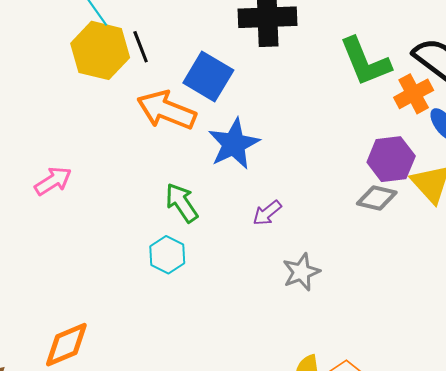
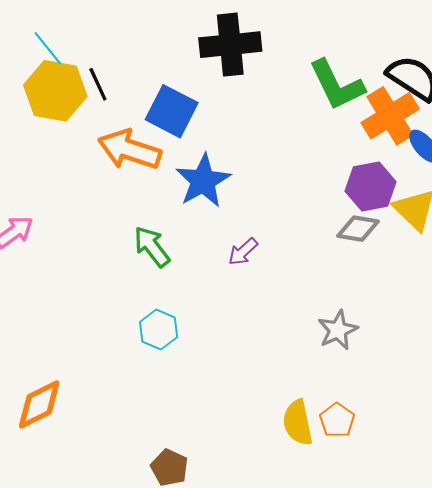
orange cross: (414, 94) -> (390, 116), size x1.4
cyan hexagon: (167, 255) -> (159, 329), moved
gray star: (301, 272) -> (338, 330), moved

